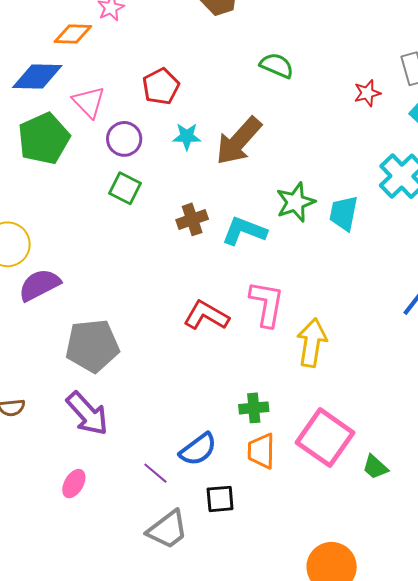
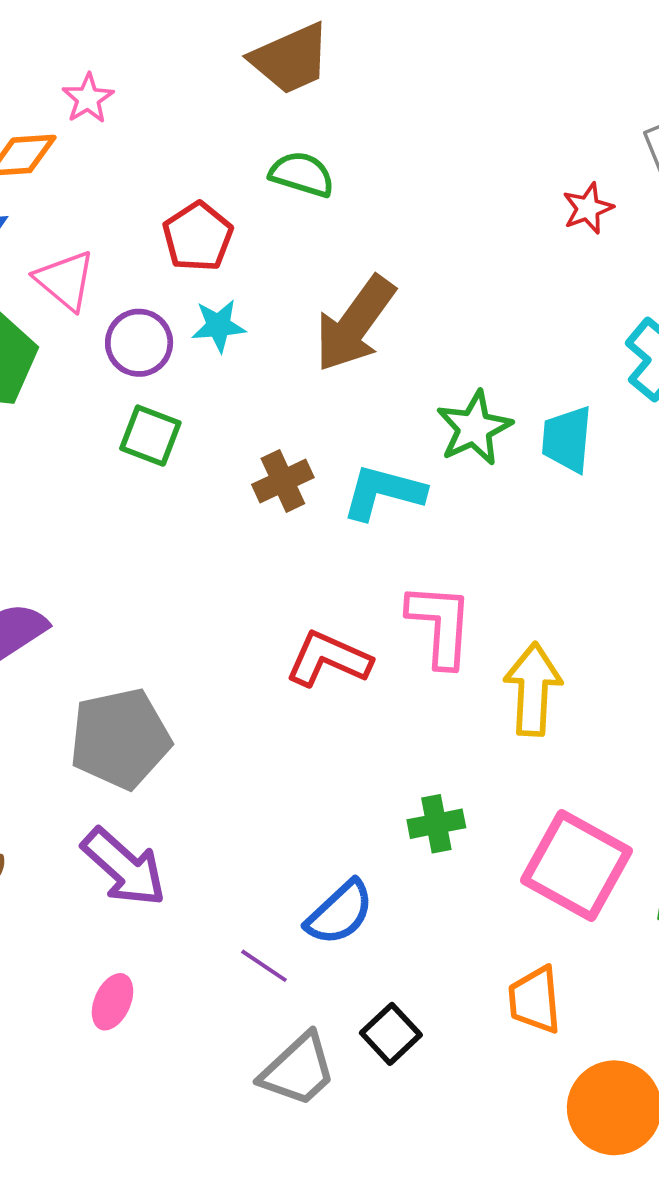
green semicircle: (277, 65) -> (302, 174), moved
cyan star: (187, 136) -> (219, 326), moved
orange trapezoid: (261, 451) -> (535, 1000), moved
black square: (220, 499) -> (391, 1034), moved, turned -32

